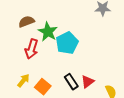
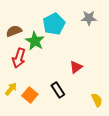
cyan pentagon: (67, 43) -> (54, 24), moved
red triangle: (87, 82) -> (76, 67), moved

